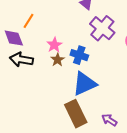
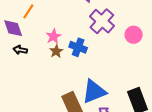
black arrow: (21, 60) -> (20, 50), size x0.6
blue triangle: (84, 84) -> (94, 92), moved

